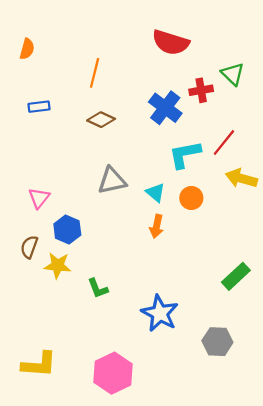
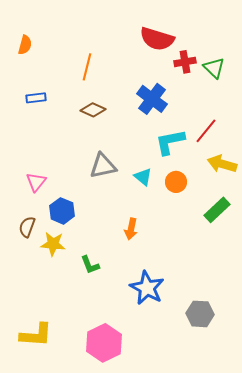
red cross: (201, 90) -> (185, 62), moved
orange arrow: (157, 226) -> (131, 229), moved
green rectangle: (236, 276) -> (217, 210), moved

